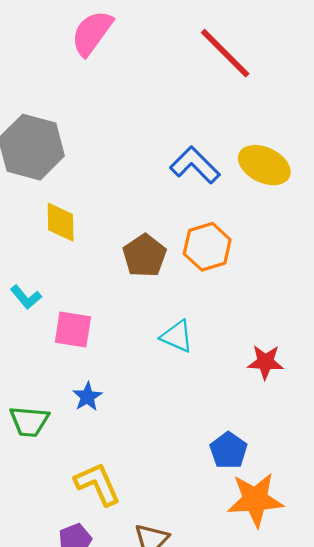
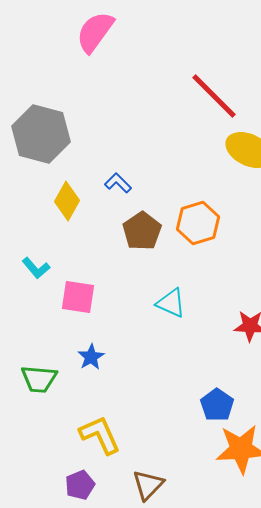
red line: (225, 53) -> (214, 96), moved
blue L-shape: (195, 165) -> (118, 183), moved, size x0.6
yellow diamond: (61, 222) -> (67, 201), turned 30

